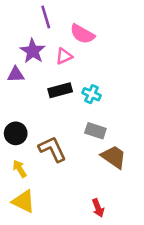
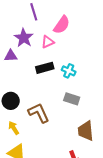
pink semicircle: (82, 34) -> (62, 25), turned -84
brown trapezoid: (114, 157) -> (86, 131), moved, turned -130

